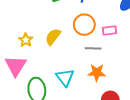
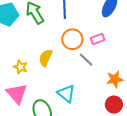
gray line: (93, 48) -> (86, 60), turned 56
orange star: (97, 73) -> (115, 79), moved

